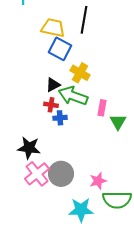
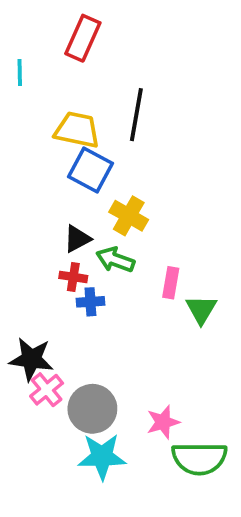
green arrow: (73, 96) -> (115, 260), size x0.7
pink cross: (37, 174) -> (47, 390), moved, size x0.7
cyan star: (81, 210) -> (102, 457), moved

